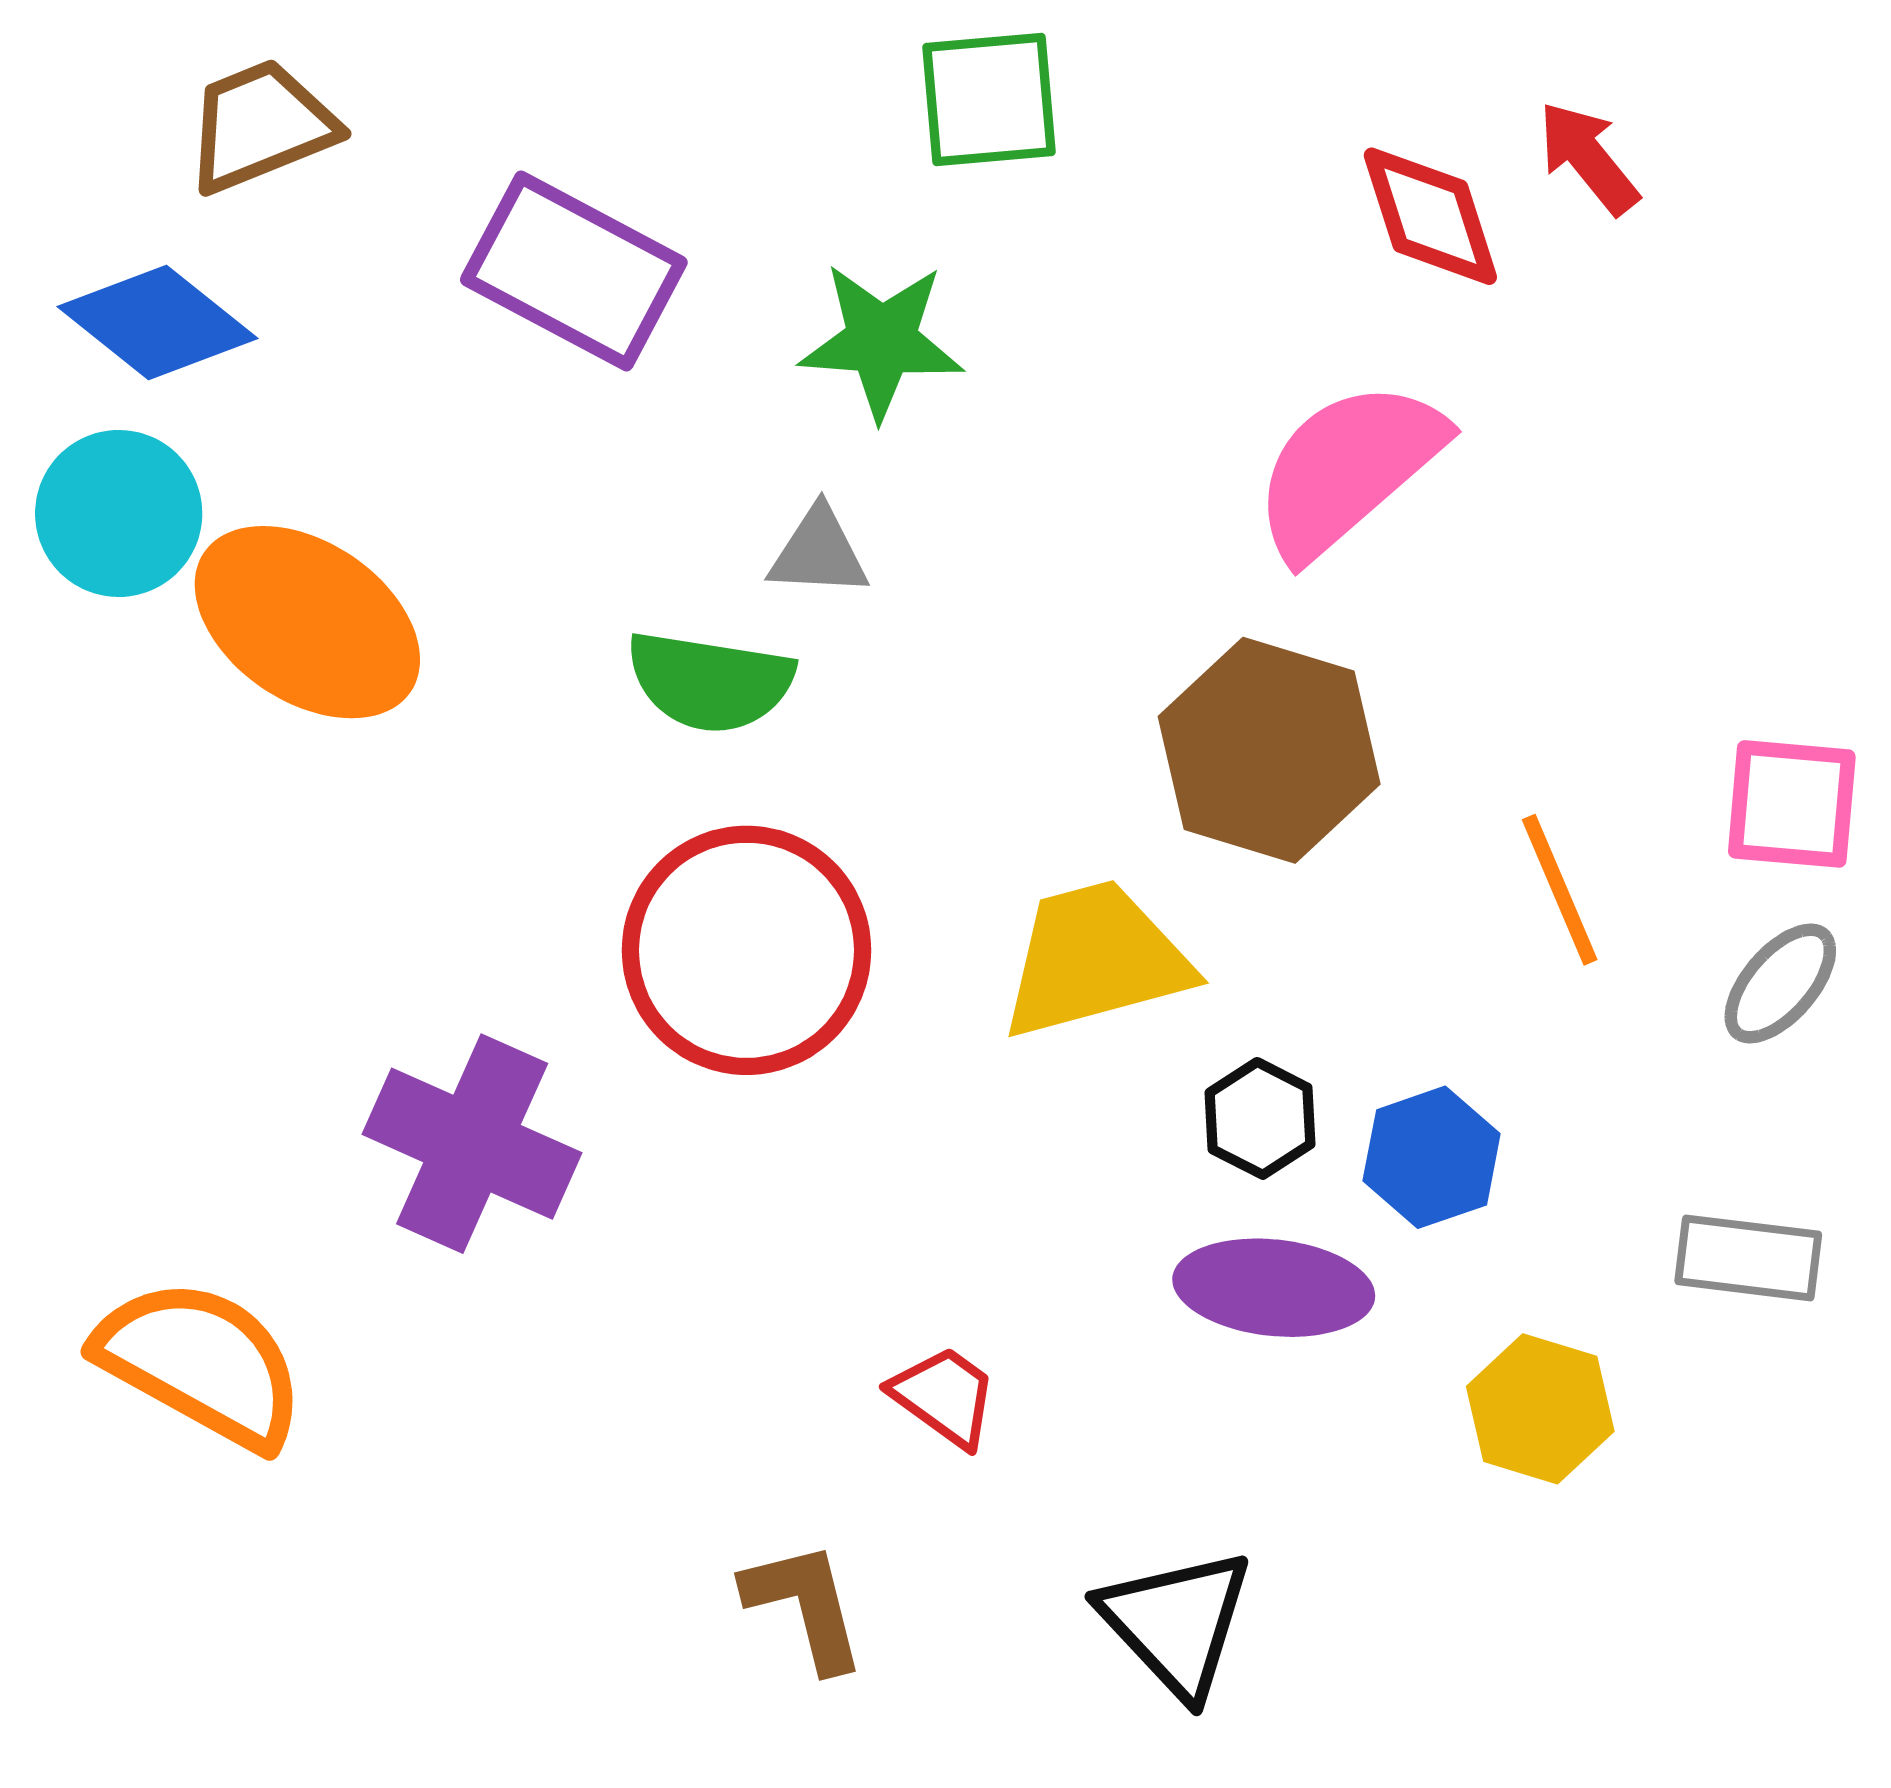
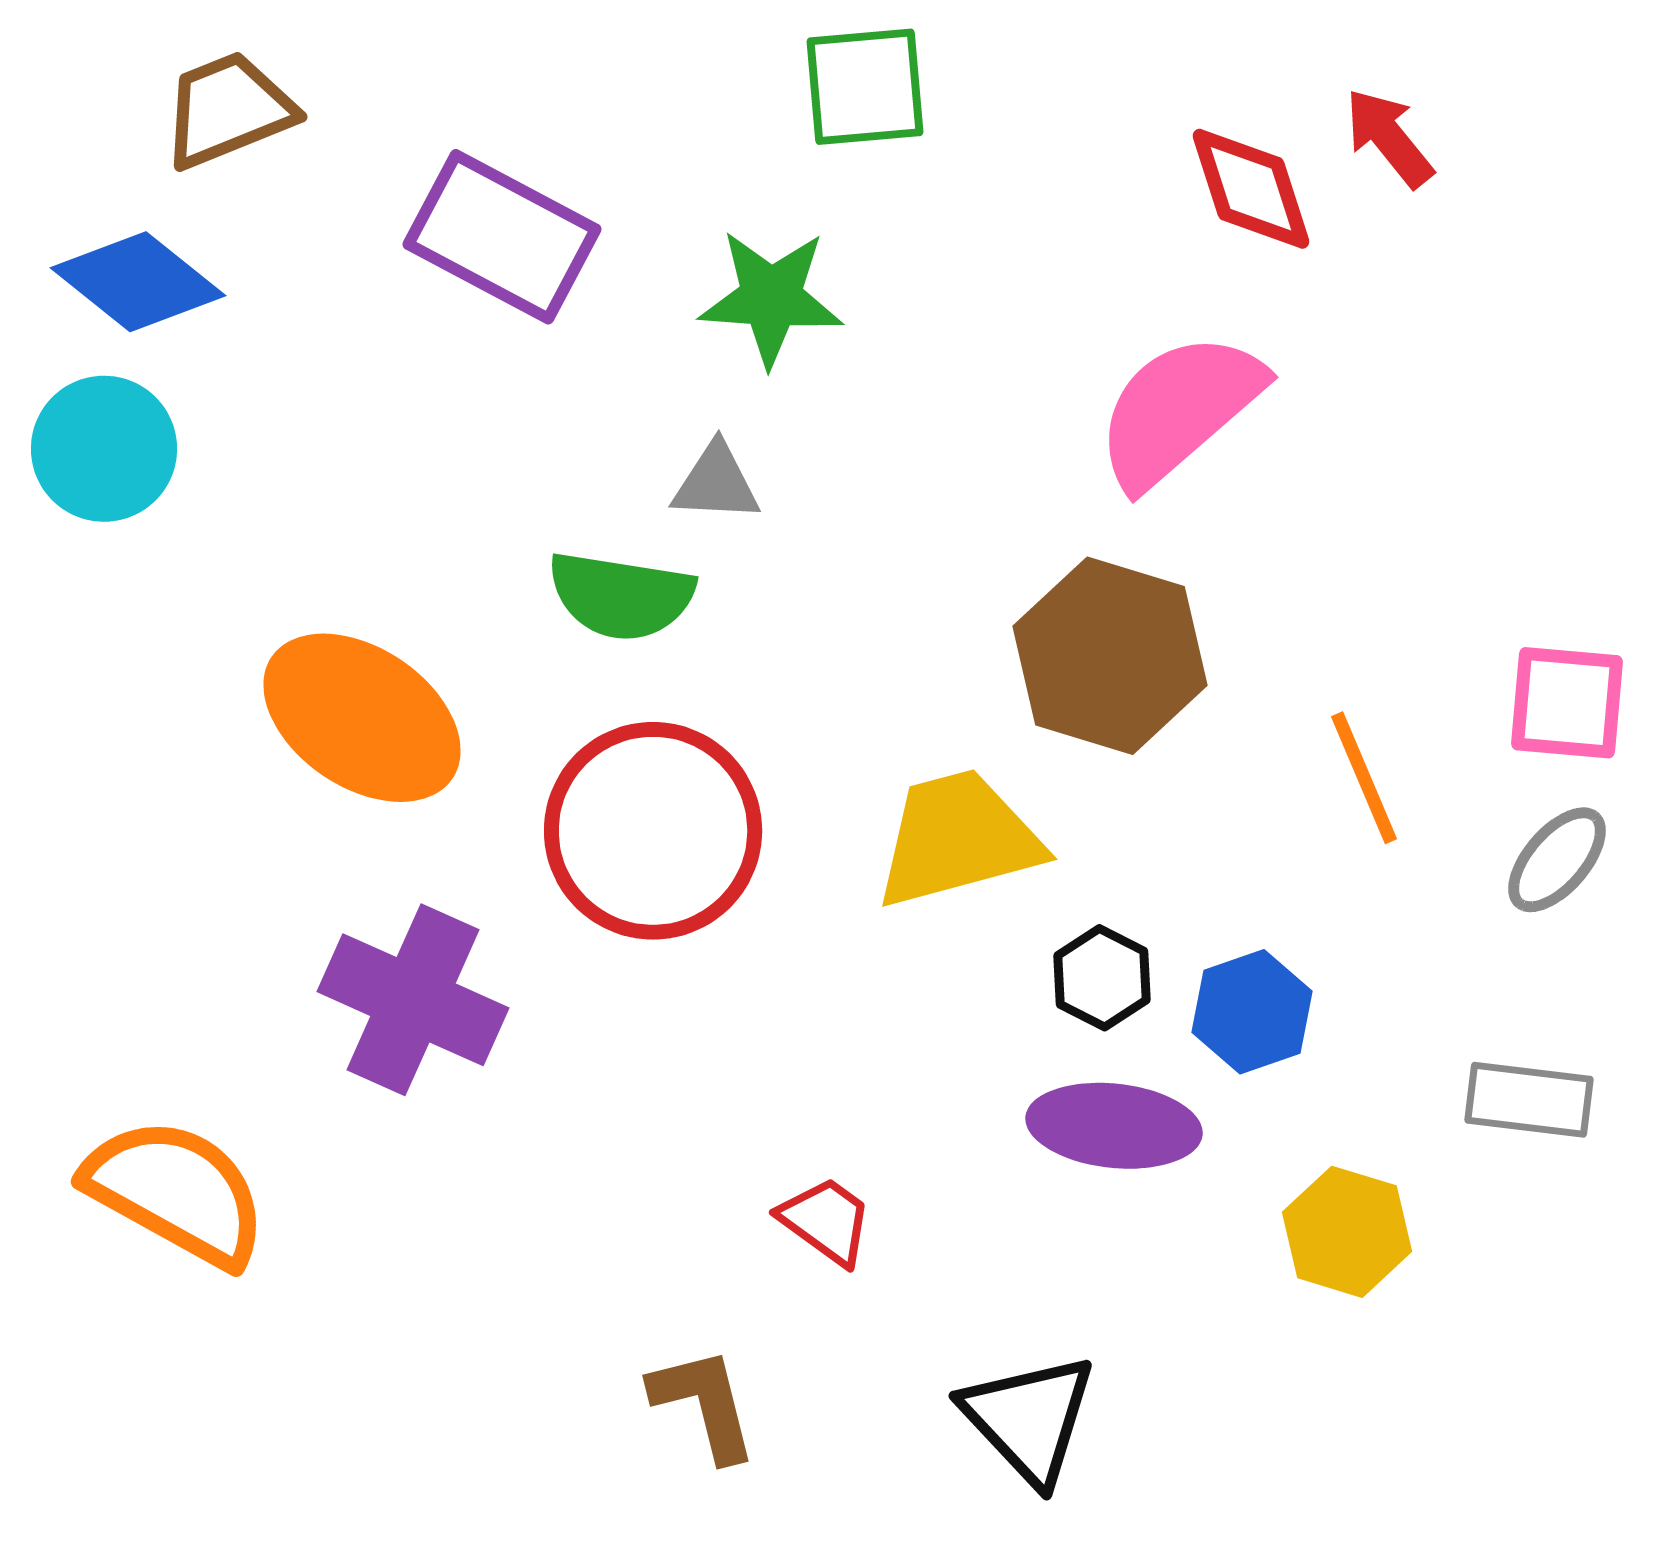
orange ellipse: (307, 622) -> (362, 718), moved

